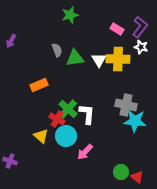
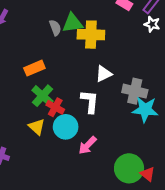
green triangle: (75, 58) -> (73, 23), moved
yellow cross: (118, 59) -> (91, 35), moved
white triangle: (99, 60) -> (104, 74), moved, turned 35
green cross: (68, 109) -> (43, 96), moved
green circle: (121, 172) -> (129, 168), size x1.6

